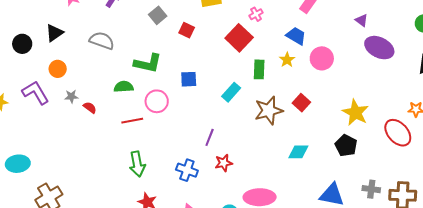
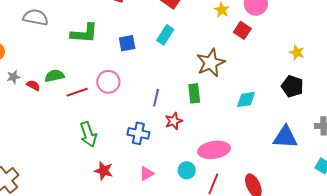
green rectangle: (259, 69) -> (194, 93), moved
green semicircle: (124, 87) -> (54, 76), moved
cyan rectangle: (231, 92) -> (165, 35), moved
pink circle: (157, 101) -> (108, 82), moved
red square: (301, 103) -> (242, 30), moved
yellow star: (355, 113) -> (297, 52), size x0.6

